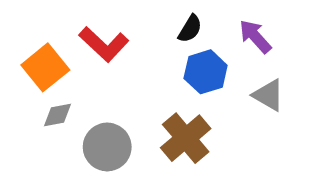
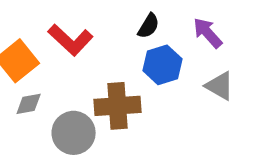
brown cross: (186, 138) -> (118, 106), moved, turned 36

